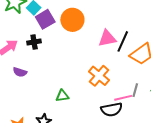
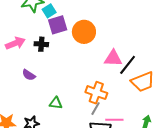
purple semicircle: (20, 72) -> (29, 75), moved
orange cross: (99, 76) -> (96, 93), turned -35
gray line: (135, 90) -> (95, 109), moved

